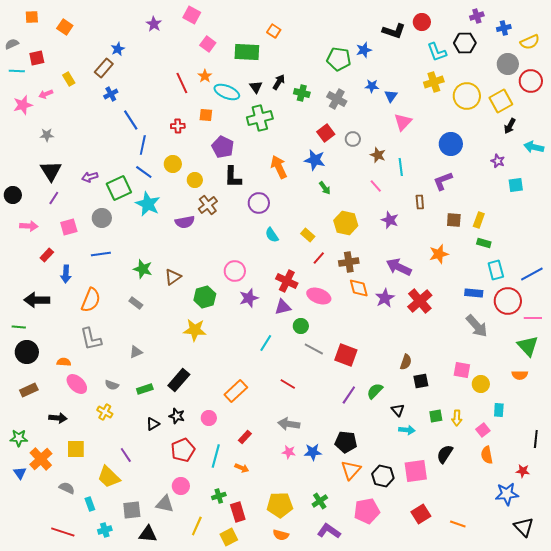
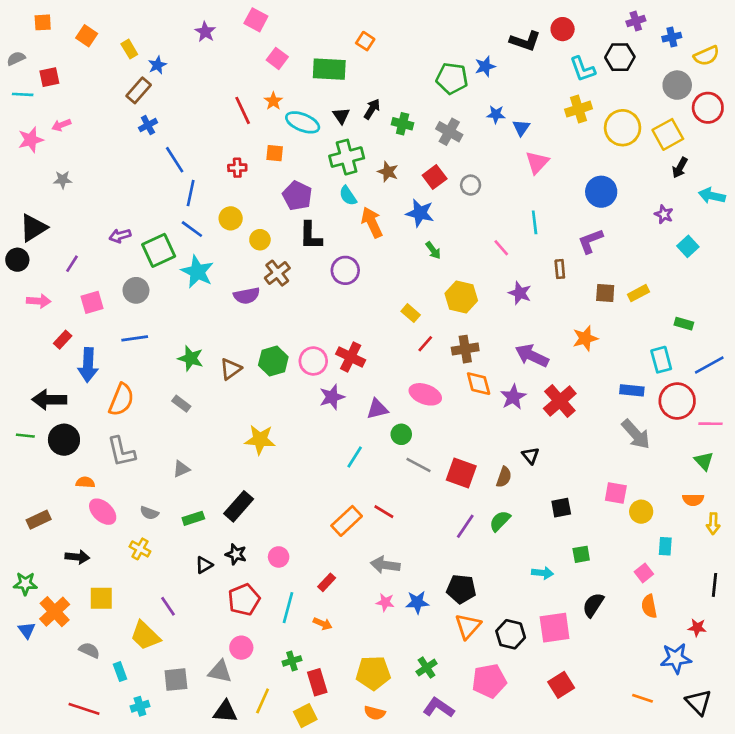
yellow rectangle: (69, 79) -> (129, 49), moved
brown star: (378, 155) -> (388, 172), moved
black triangle: (51, 171) -> (33, 228), moved, turned 30
cyan square: (516, 185) -> (688, 246), turned -35
yellow rectangle: (479, 220) -> (639, 293), turned 42
cyan semicircle: (272, 235) -> (348, 196), moved
green rectangle: (484, 243) -> (684, 324), moved
blue arrow: (66, 274) -> (88, 365), size x1.4
red cross: (287, 281) -> (351, 357), moved
green hexagon: (205, 297) -> (273, 361), moved
green triangle: (528, 346) -> (704, 461), size x0.7
black circle: (27, 352) -> (64, 440), moved
brown semicircle: (406, 362) -> (504, 477), moved
orange rectangle: (236, 391) -> (347, 521), moved
black triangle: (398, 410) -> (531, 456), moved
yellow arrow: (457, 418) -> (713, 524), moved
orange line: (458, 524) -> (643, 698), moved
black triangle: (148, 534) -> (225, 712), moved

